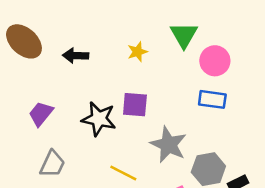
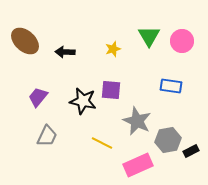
pink circle: (215, 61) -> (182, 41), moved

